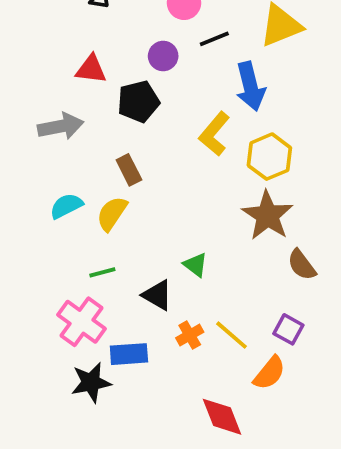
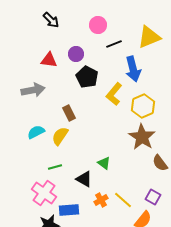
purple circle: (163, 56) -> (76, 54), moved
black pentagon: (138, 102) -> (87, 77), moved, turned -30

